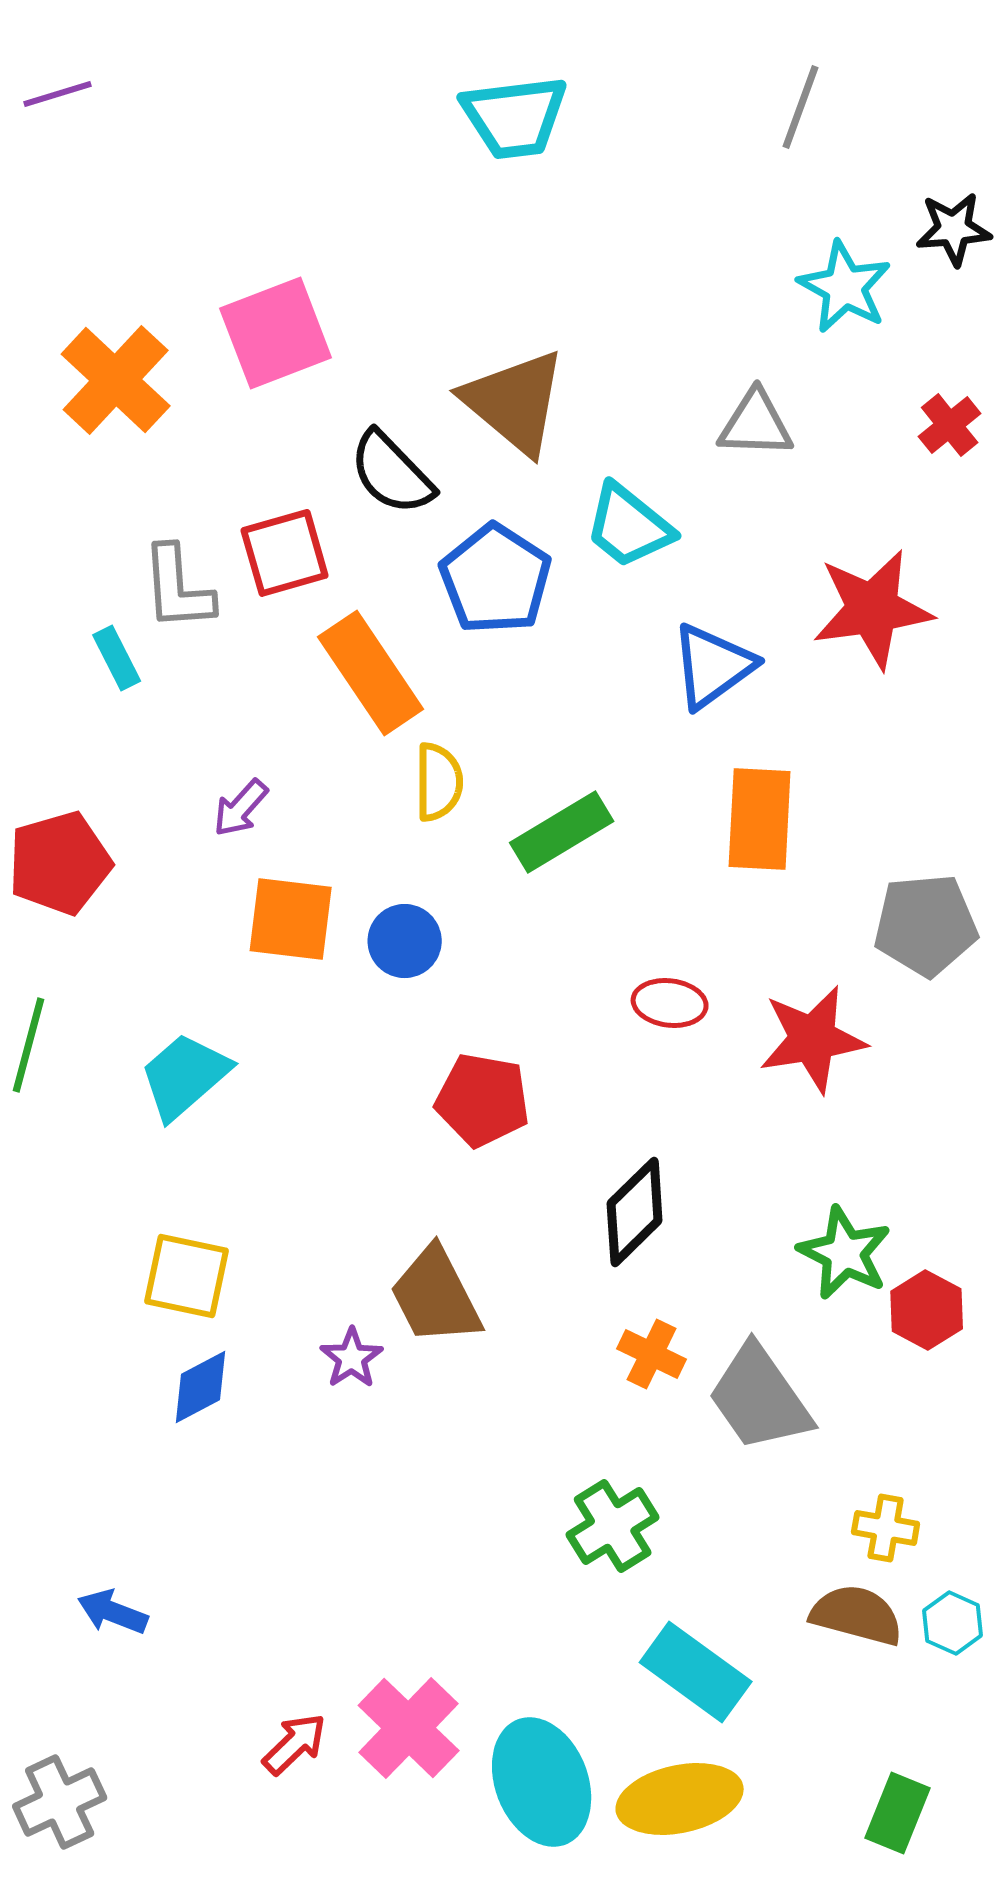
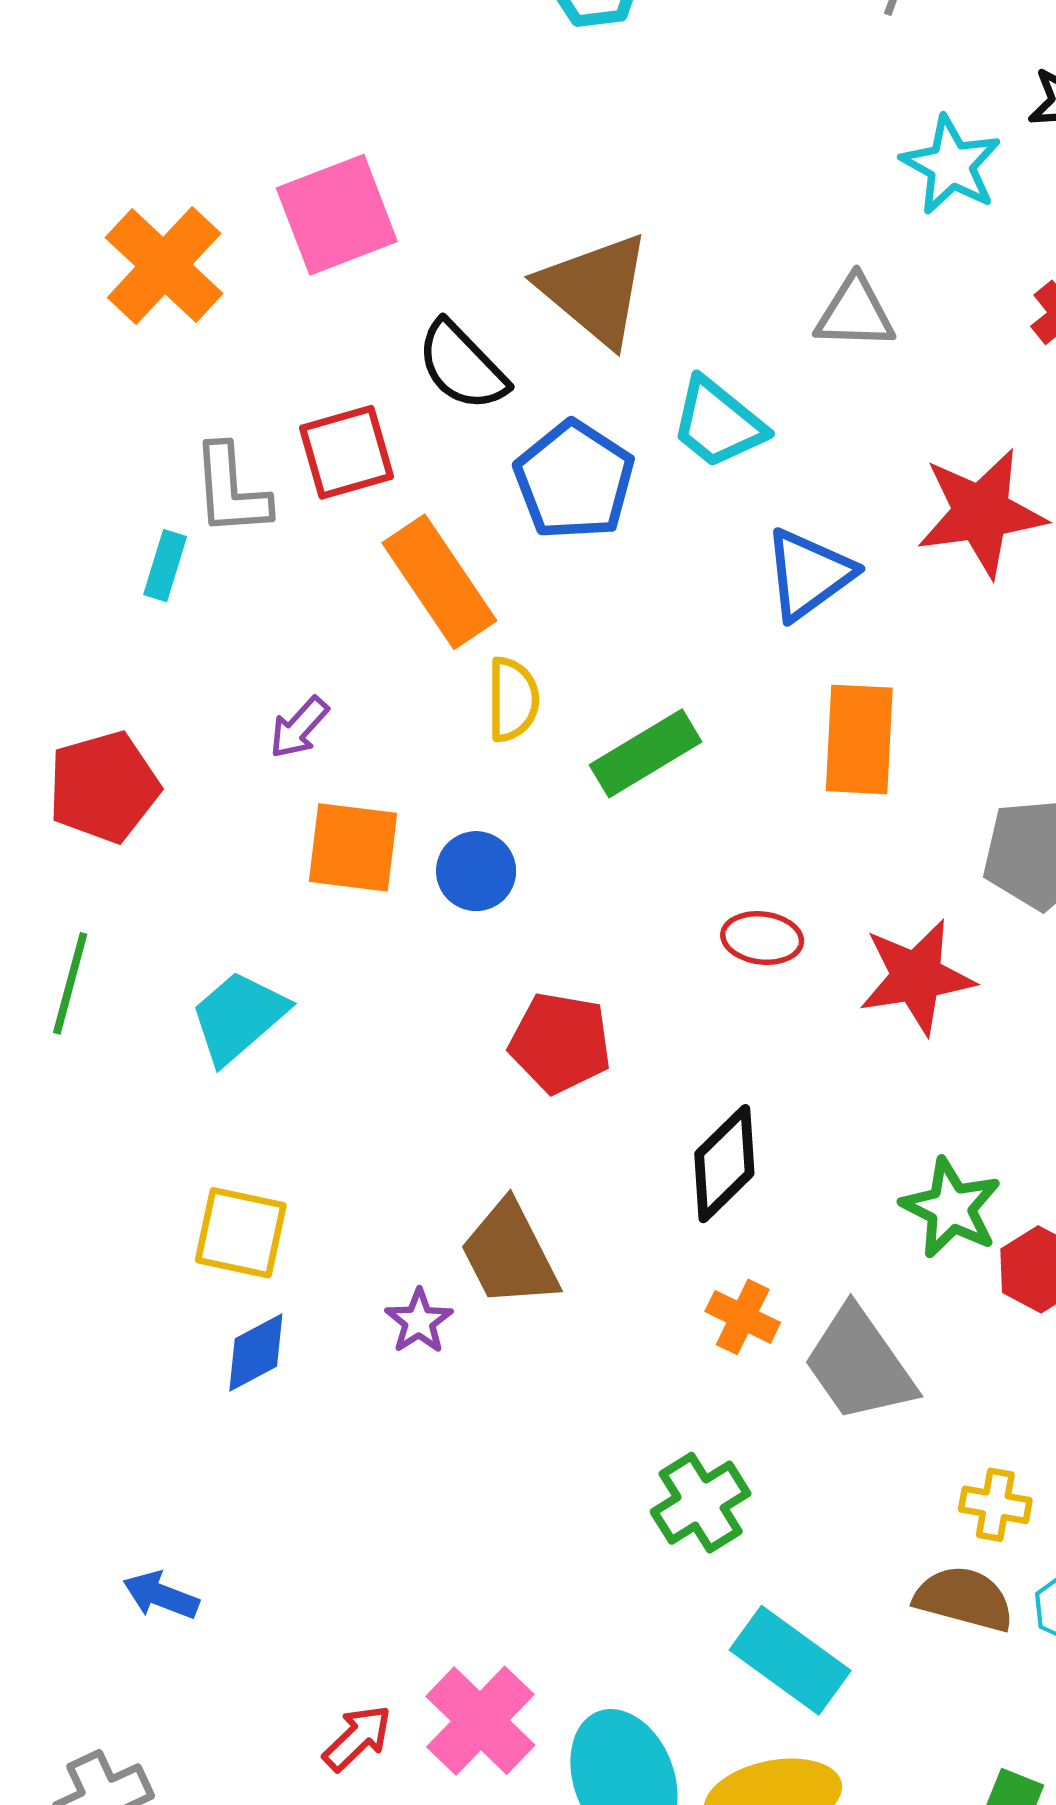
cyan rectangle: (117, 658) -> (165, 566), turned 44

